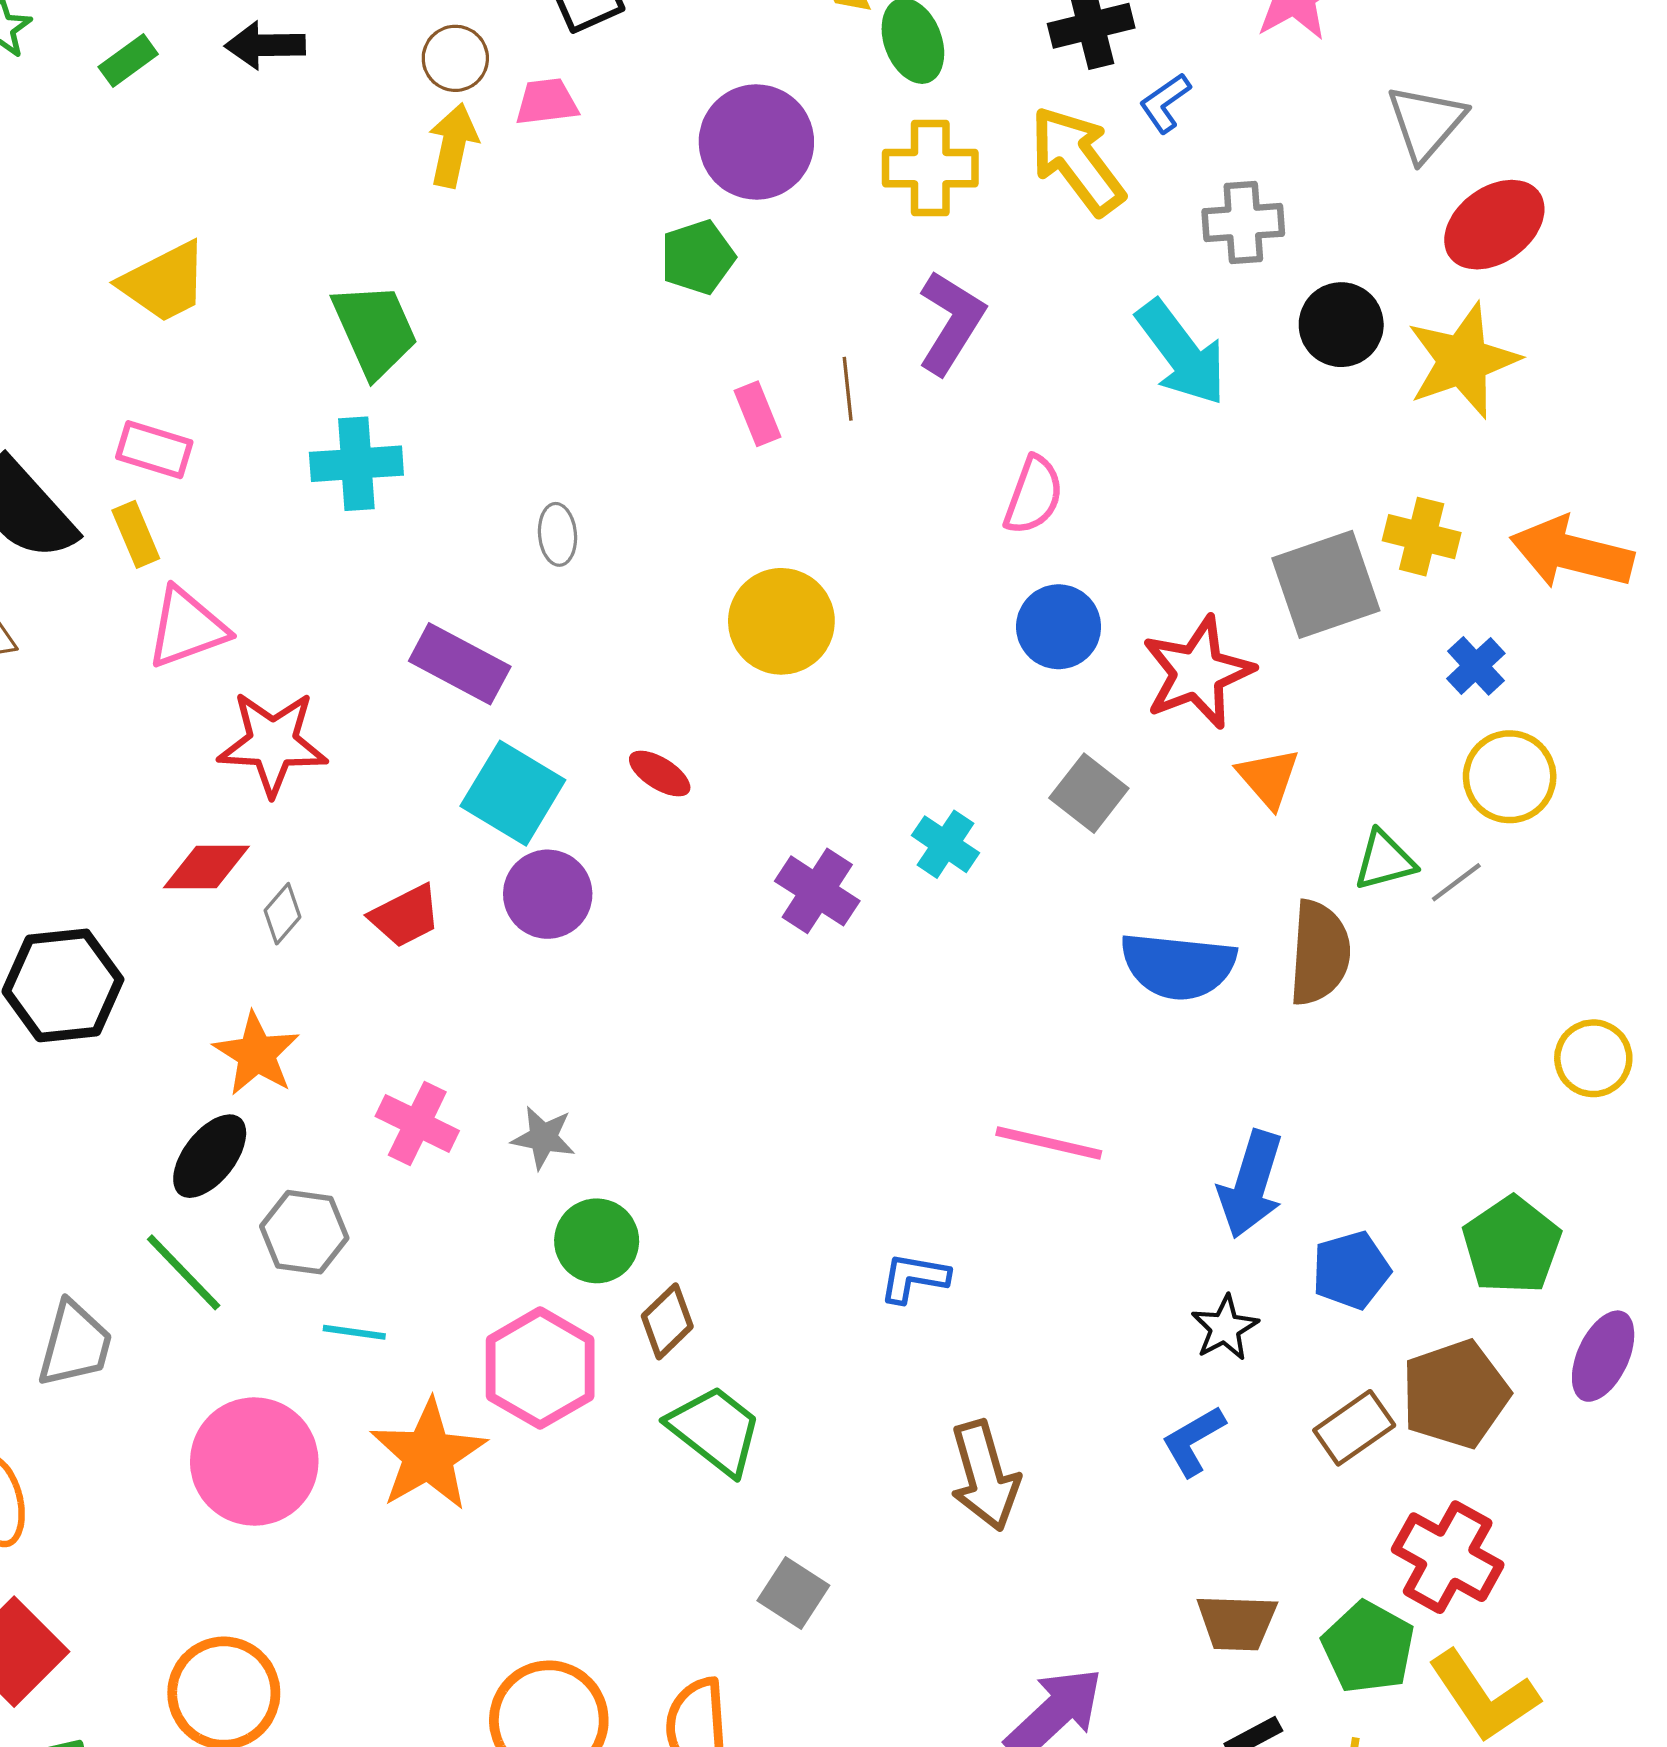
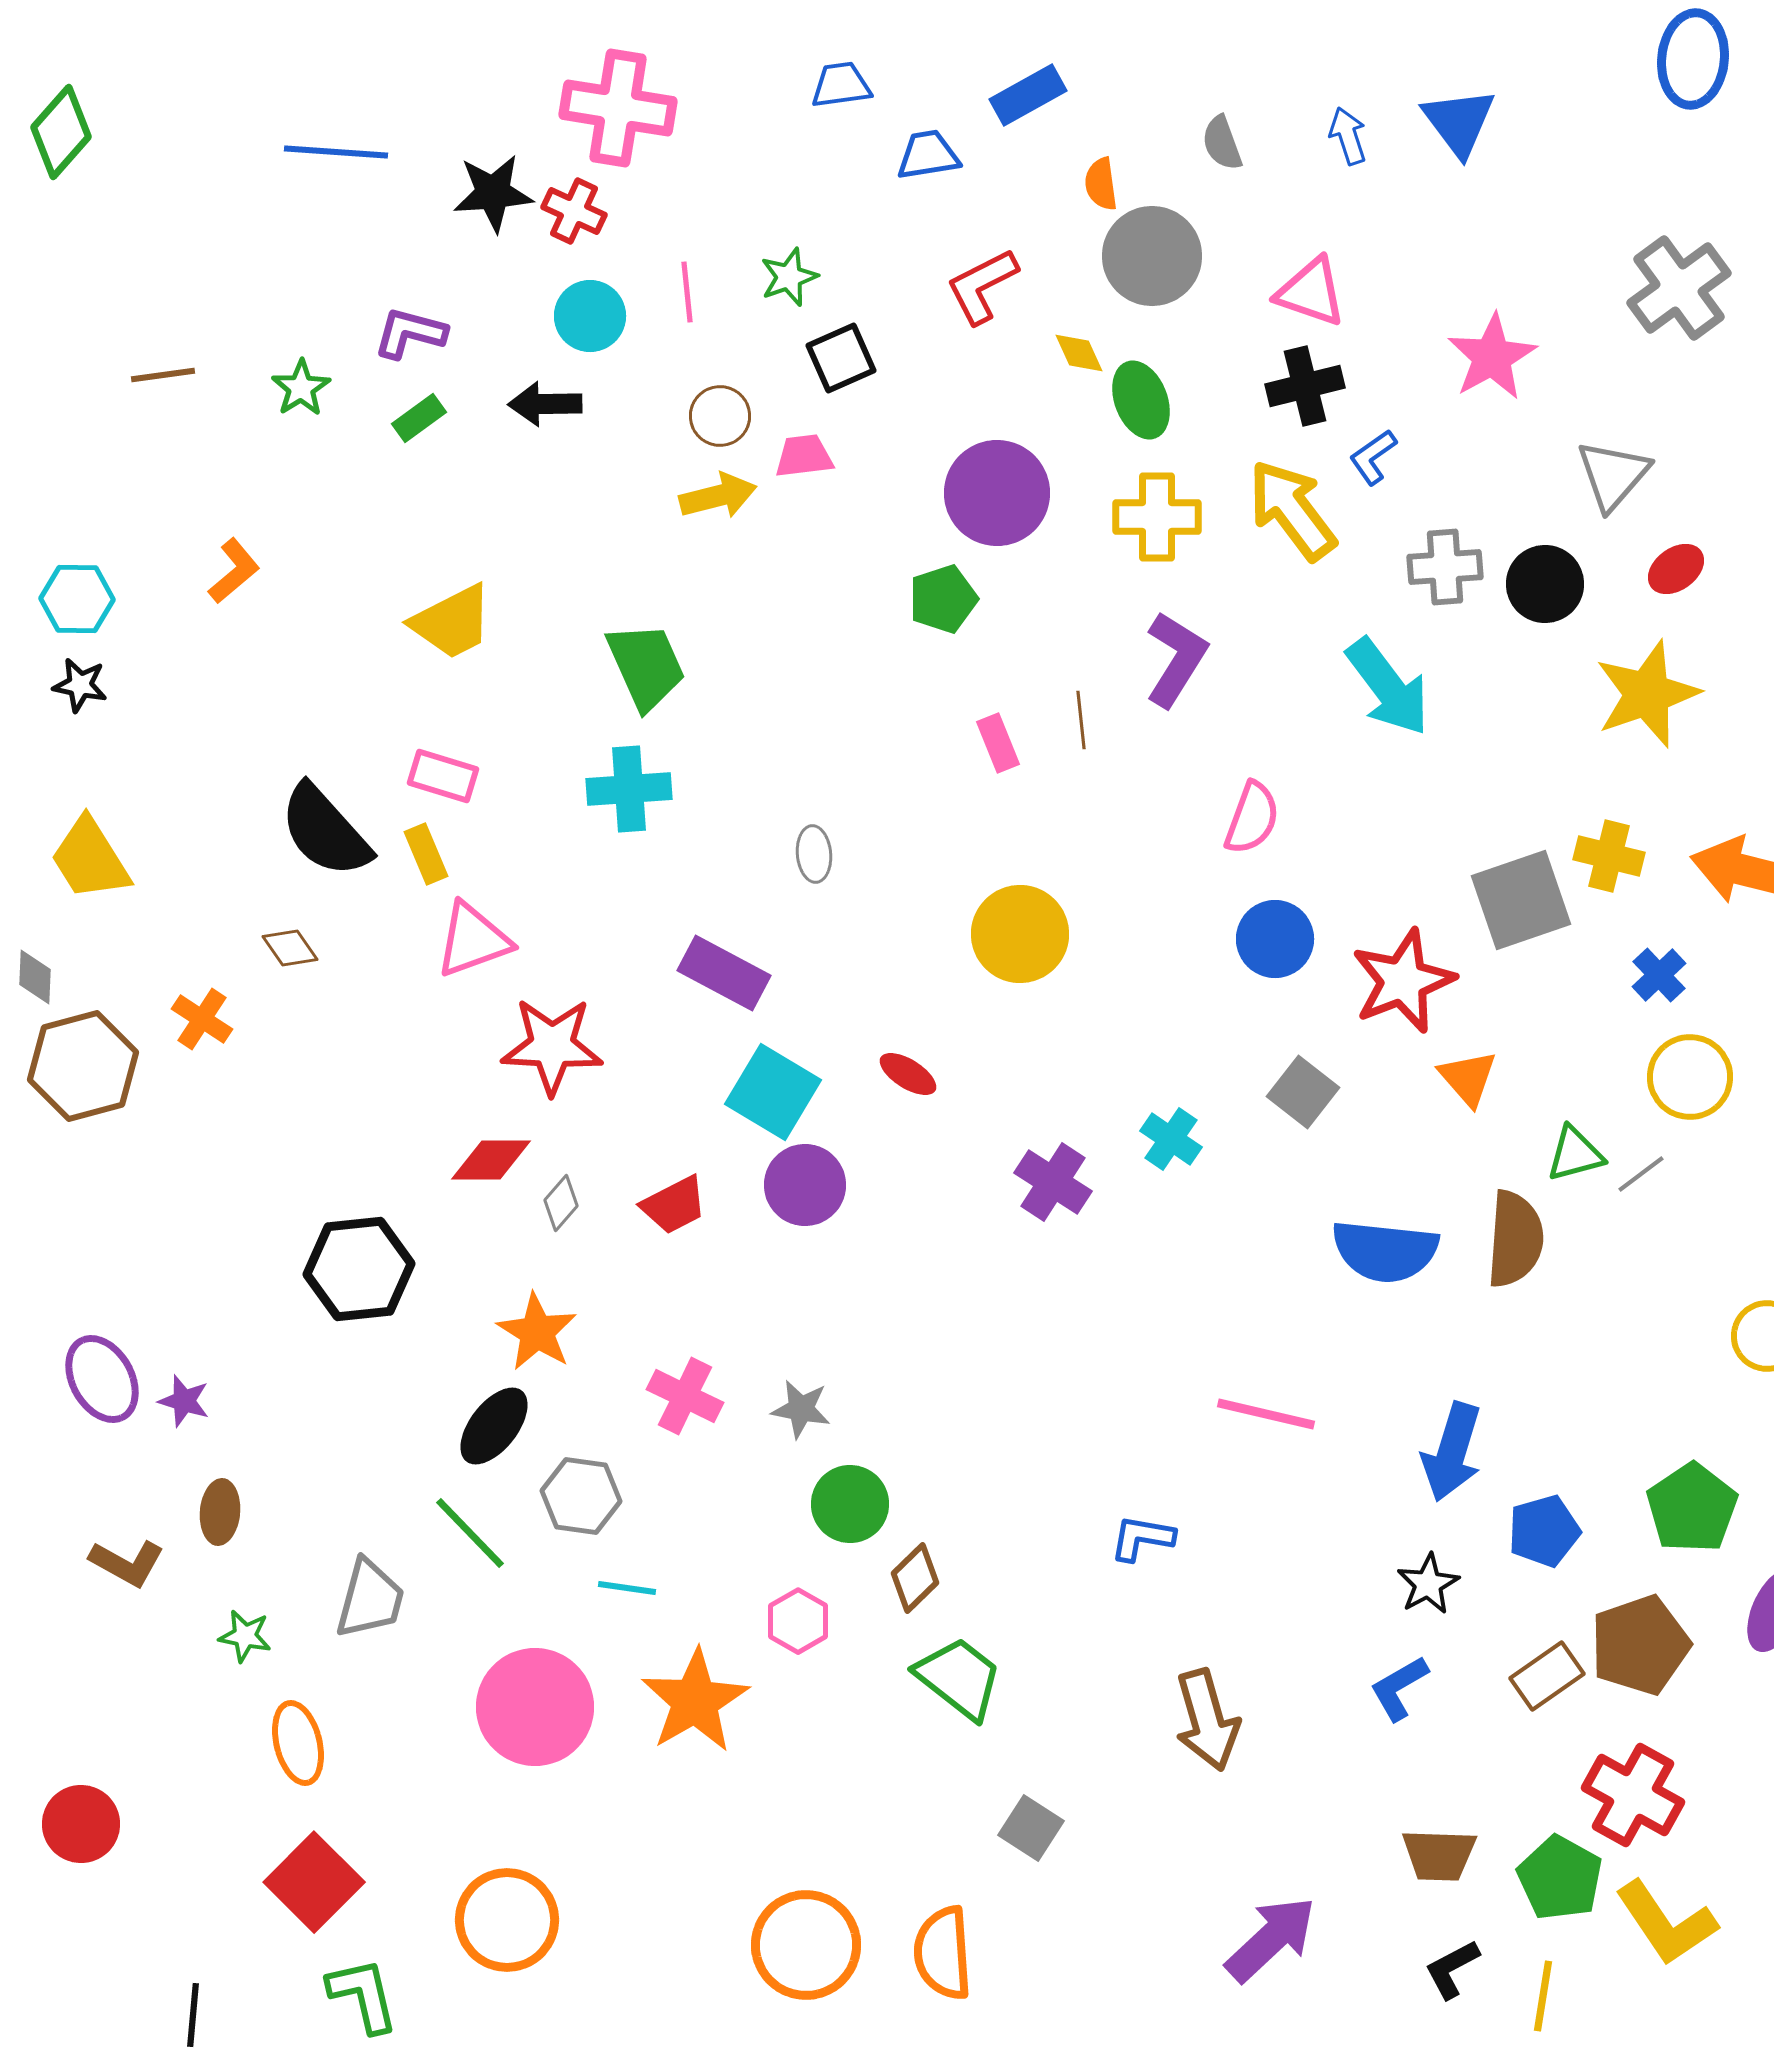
yellow arrow: (453, 145) -> (718, 496), turned 64
red ellipse: (1494, 225) -> (1676, 569), size x0.6
black circle: (1341, 325) -> (1545, 584), moved
pink hexagon: (540, 1368) -> (798, 1621), size x0.6

